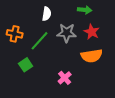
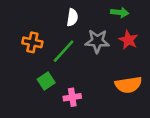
orange semicircle: (92, 56) -> (128, 85), moved
pink cross: (65, 78) -> (72, 97), moved, turned 32

